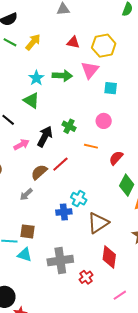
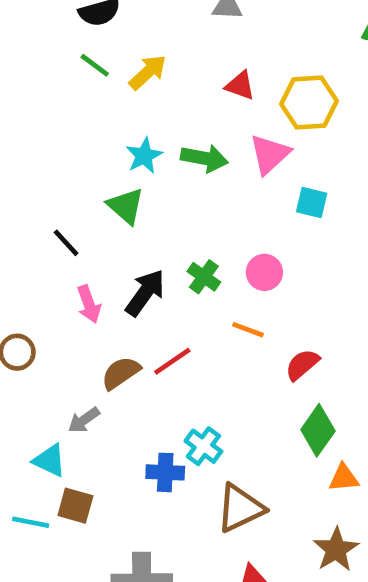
pink circle: (104, 121) -> (264, 272), moved
pink arrow: (21, 145) -> (89, 304), turned 91
cyan triangle: (25, 255) -> (50, 460), moved

